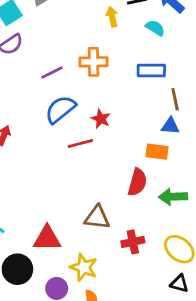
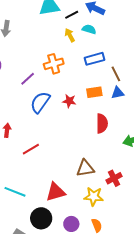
yellow arrow: (112, 17) -> (70, 35), moved
red line: (80, 144) -> (31, 149), moved
orange rectangle: (157, 152) -> (94, 92), moved
red semicircle: (137, 182) -> (102, 123), moved
yellow star: (84, 267) -> (94, 196), moved

